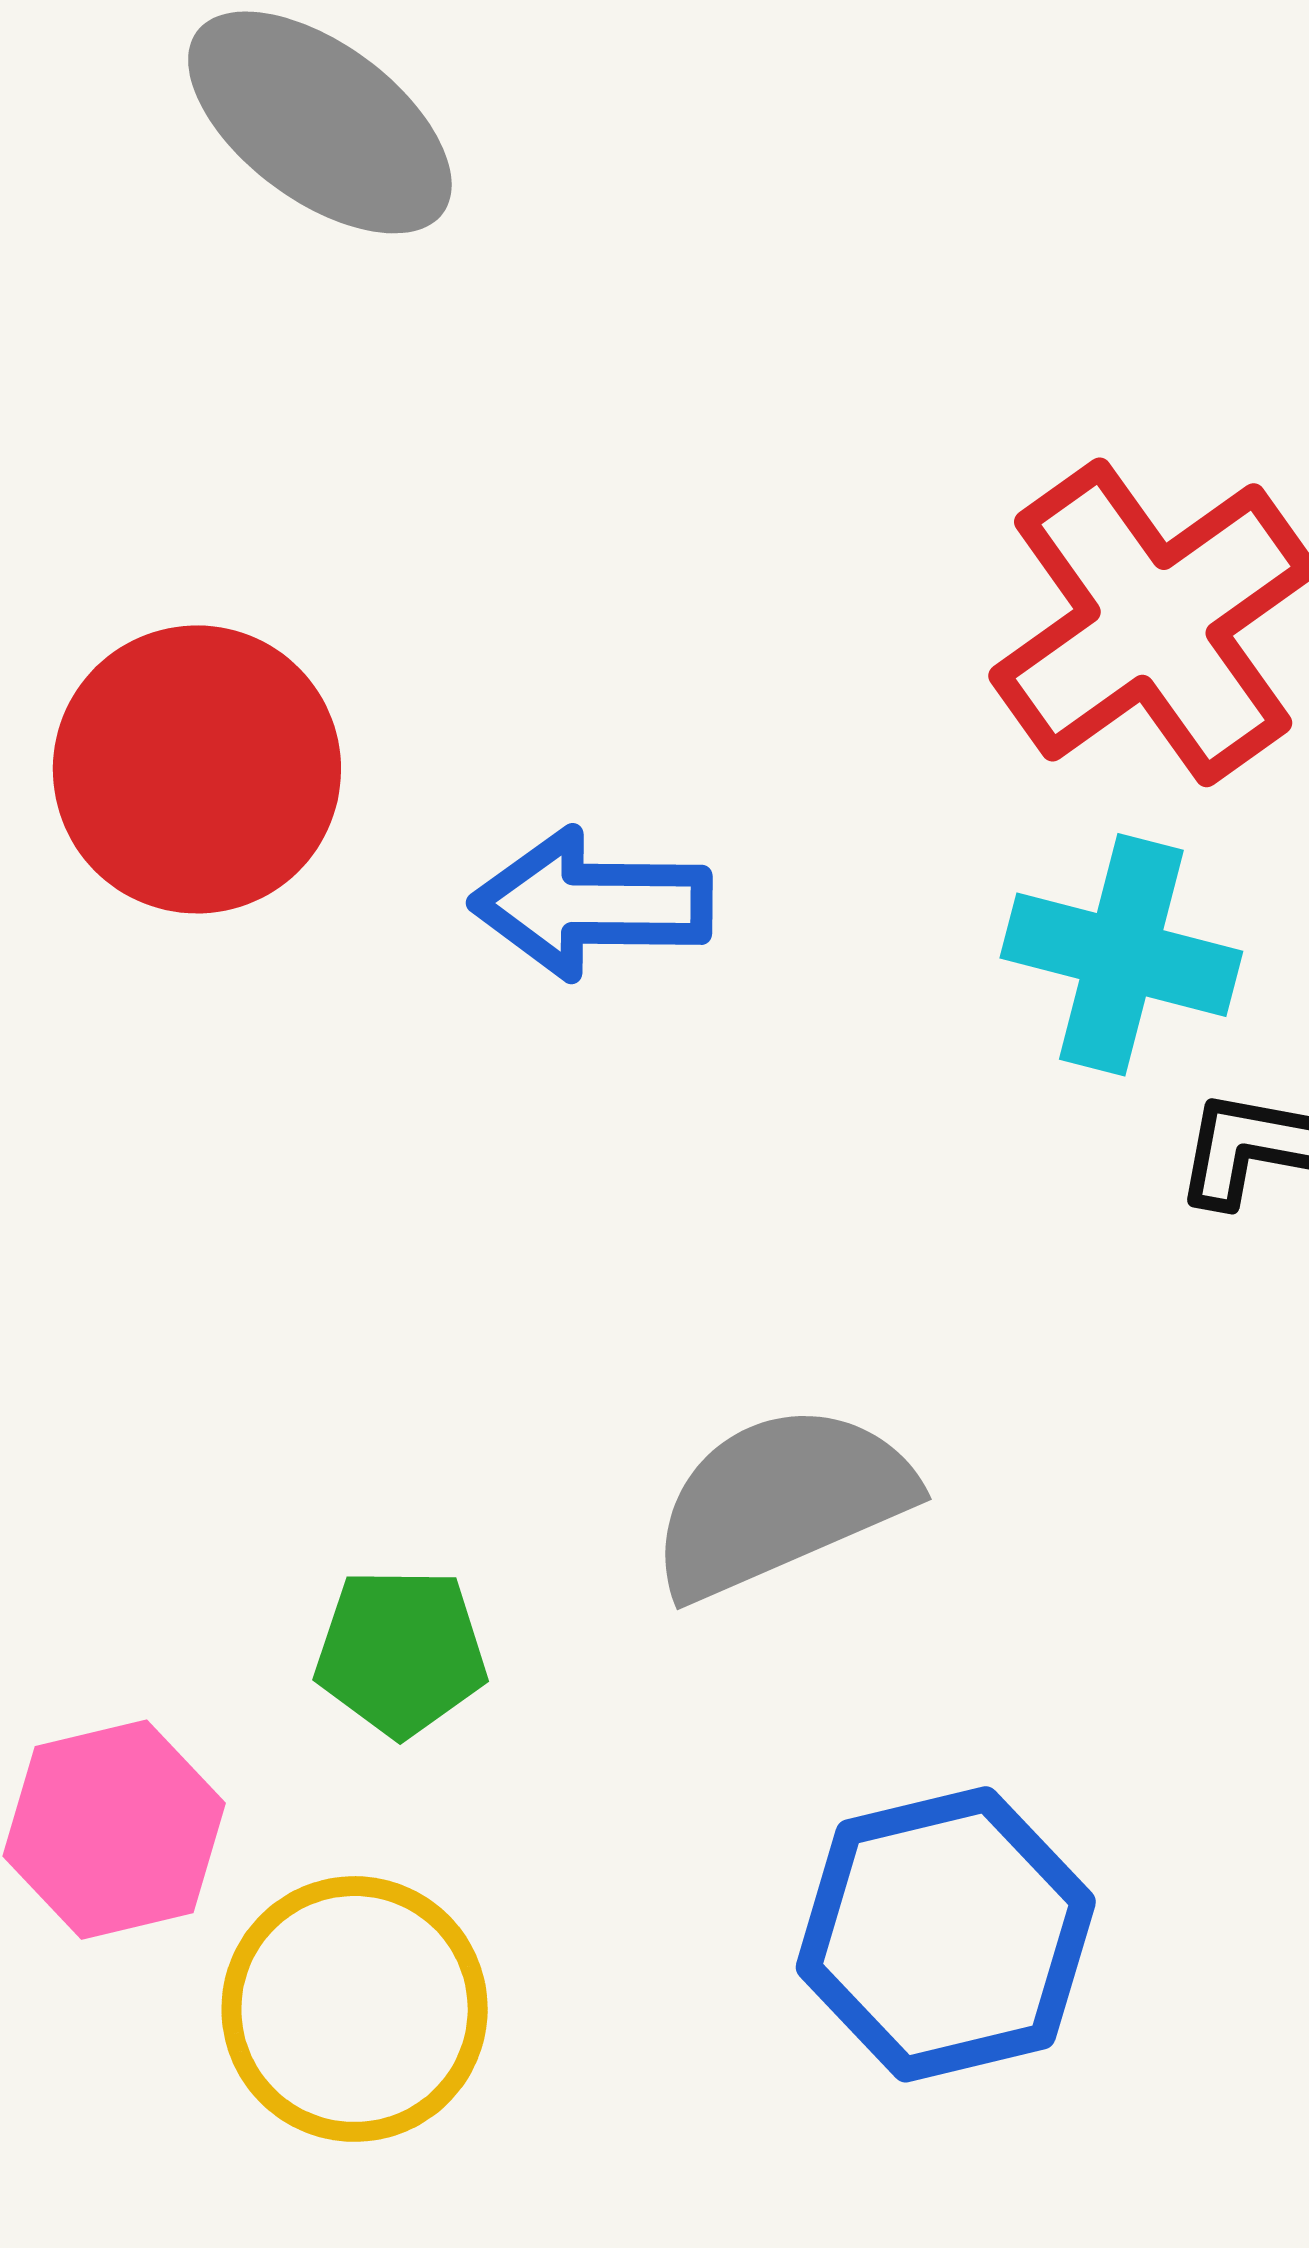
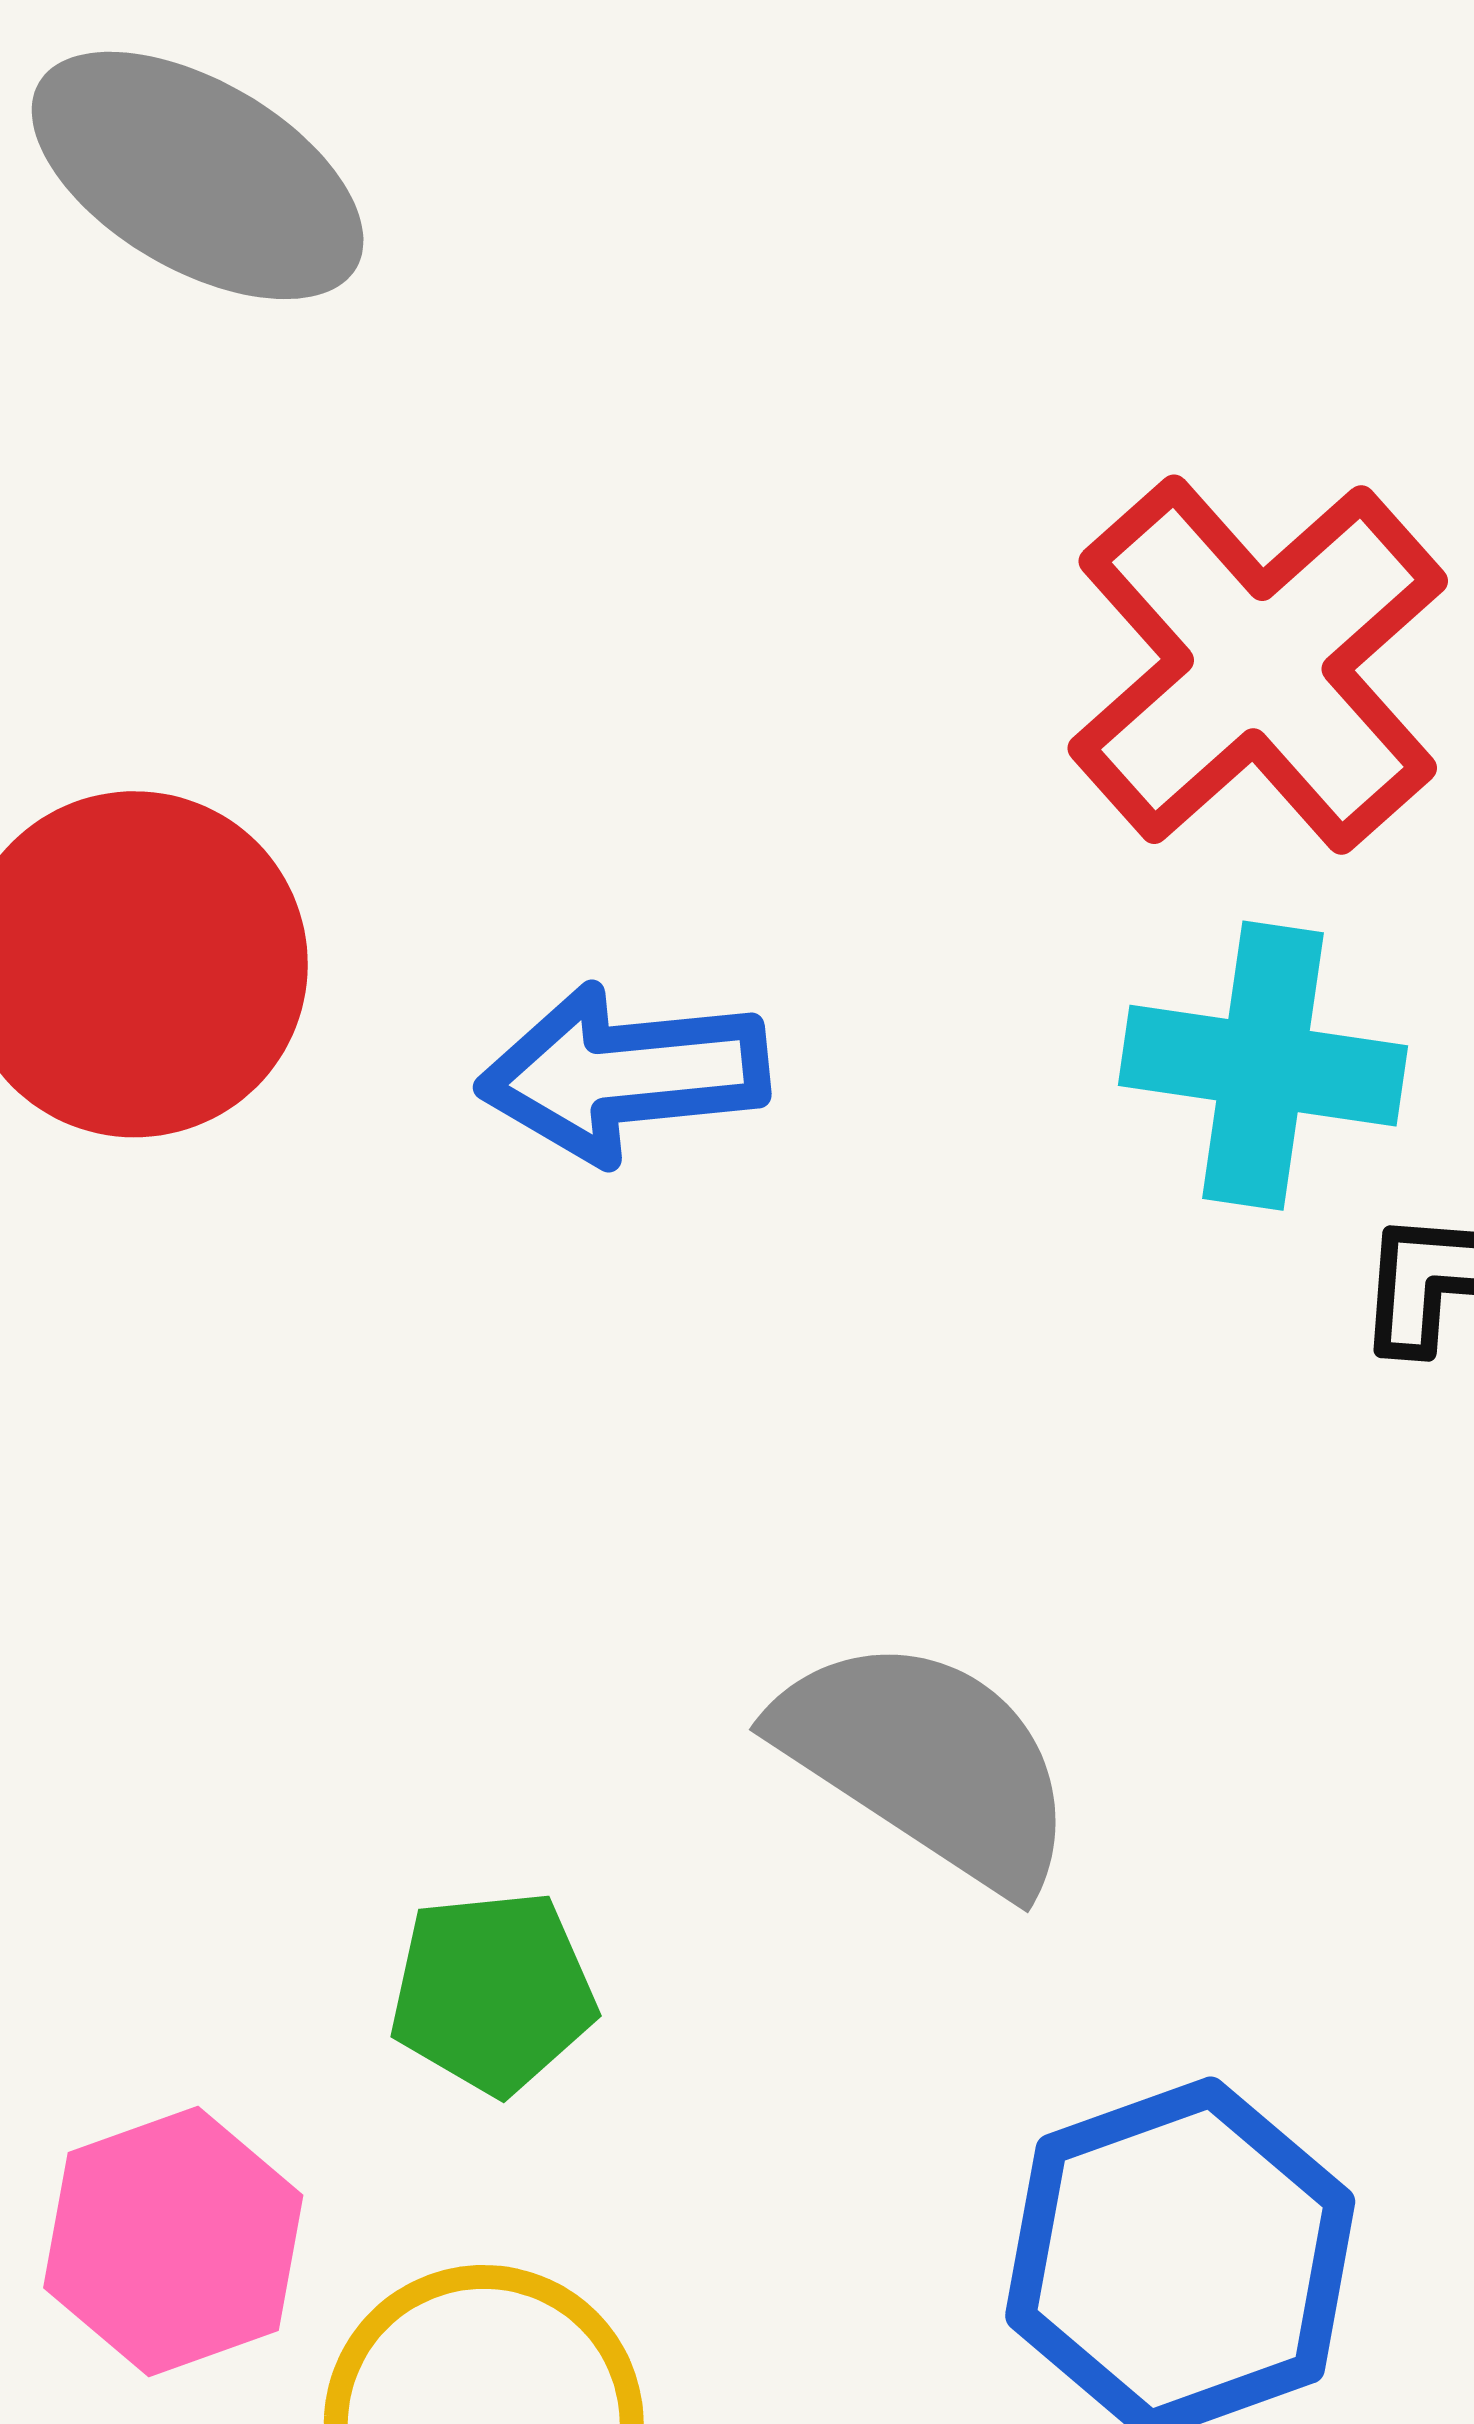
gray semicircle: (781, 1501) -> (927, 1762), turned 63

